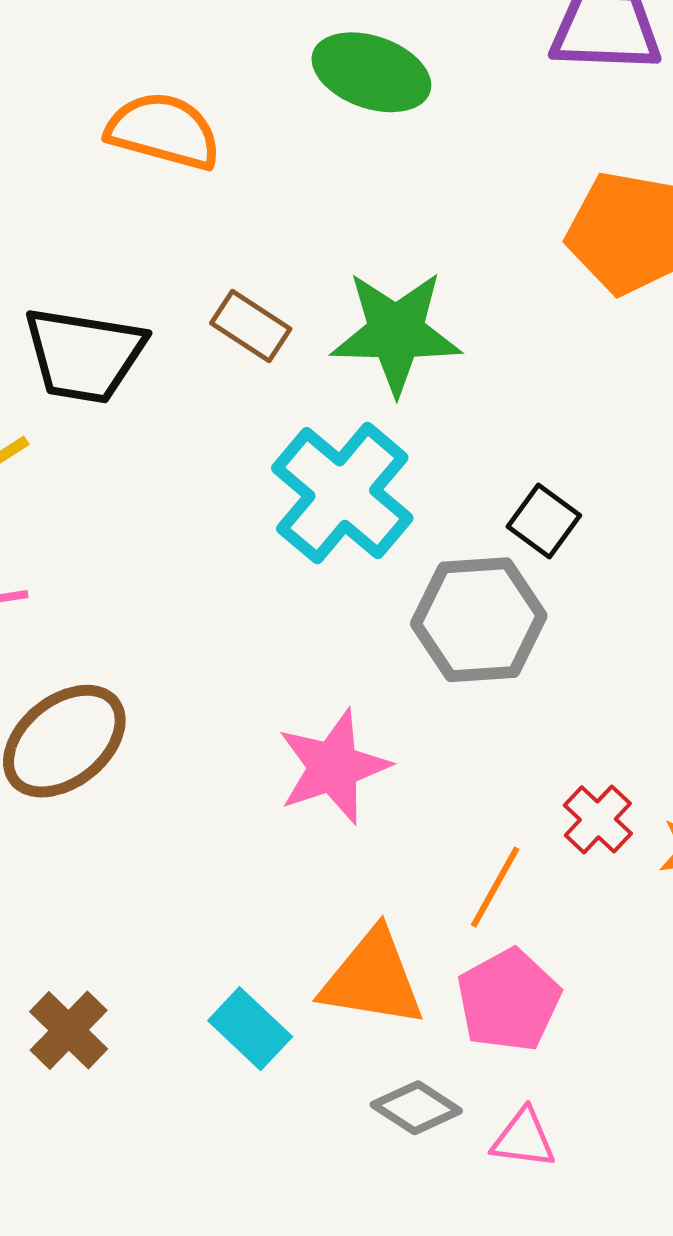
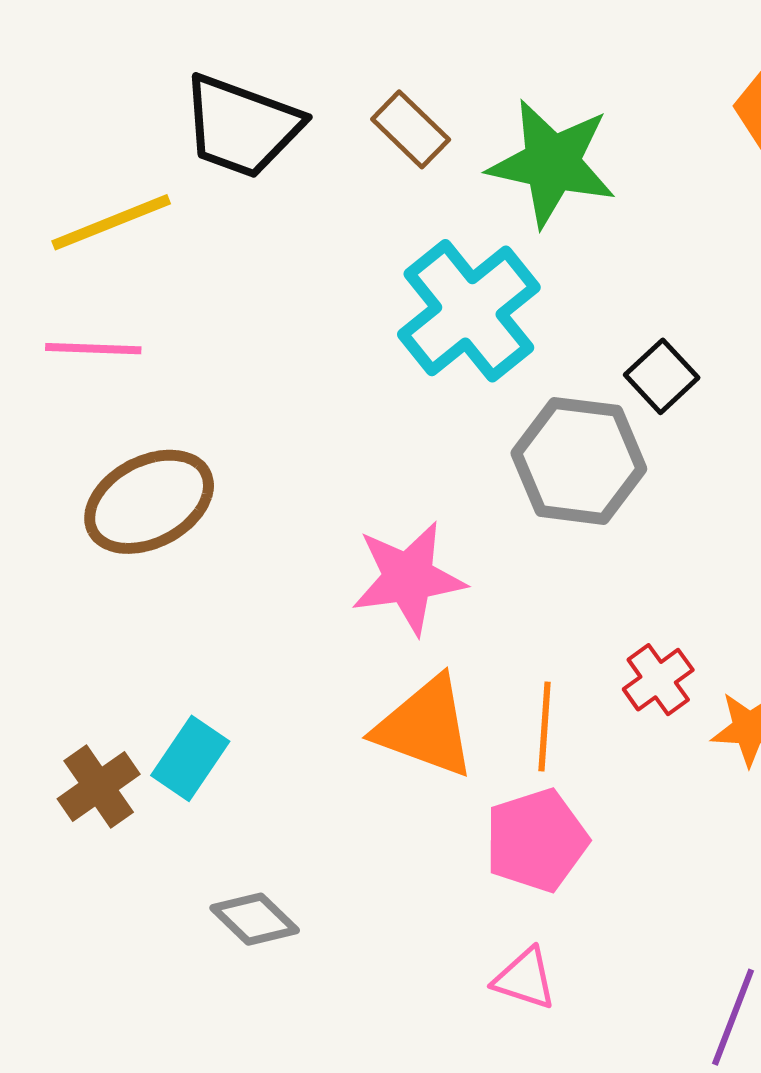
orange line: (495, 887) -> (545, 727), turned -36
orange triangle: (372, 979) -> (425, 727), moved
cyan rectangle: (250, 1029) -> (190, 758), moved, turned 70
gray diamond: (416, 1108) -> (255, 919), moved

